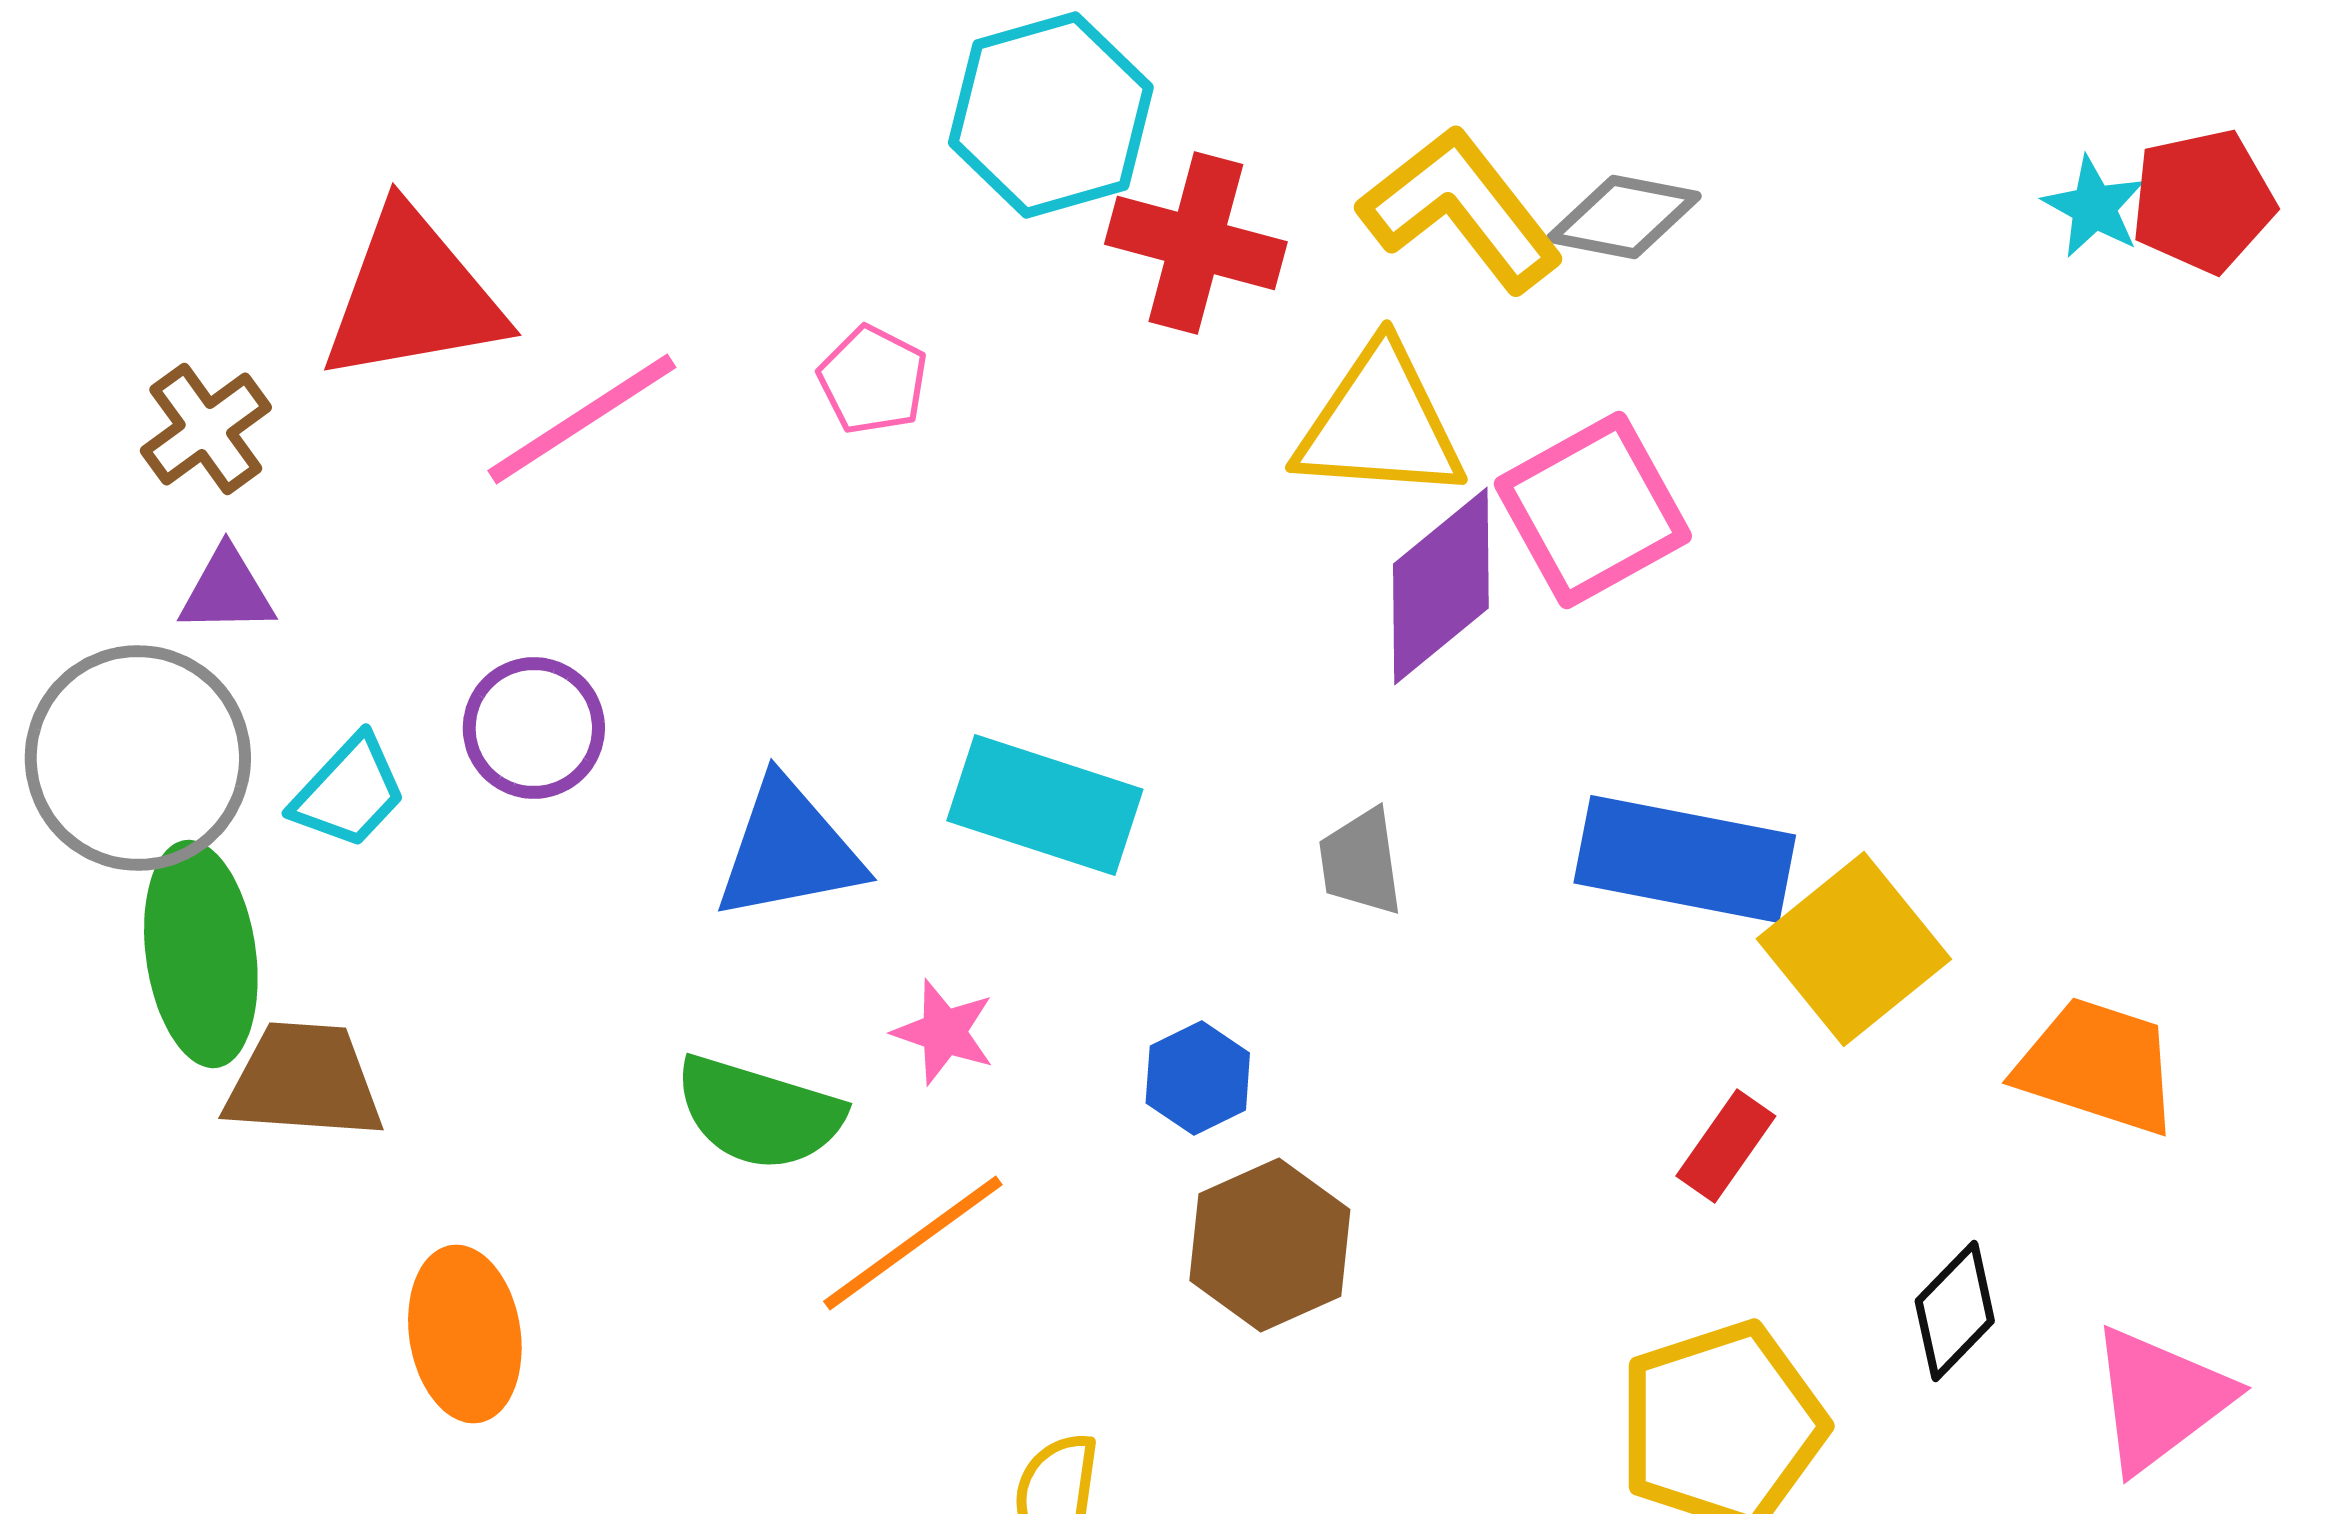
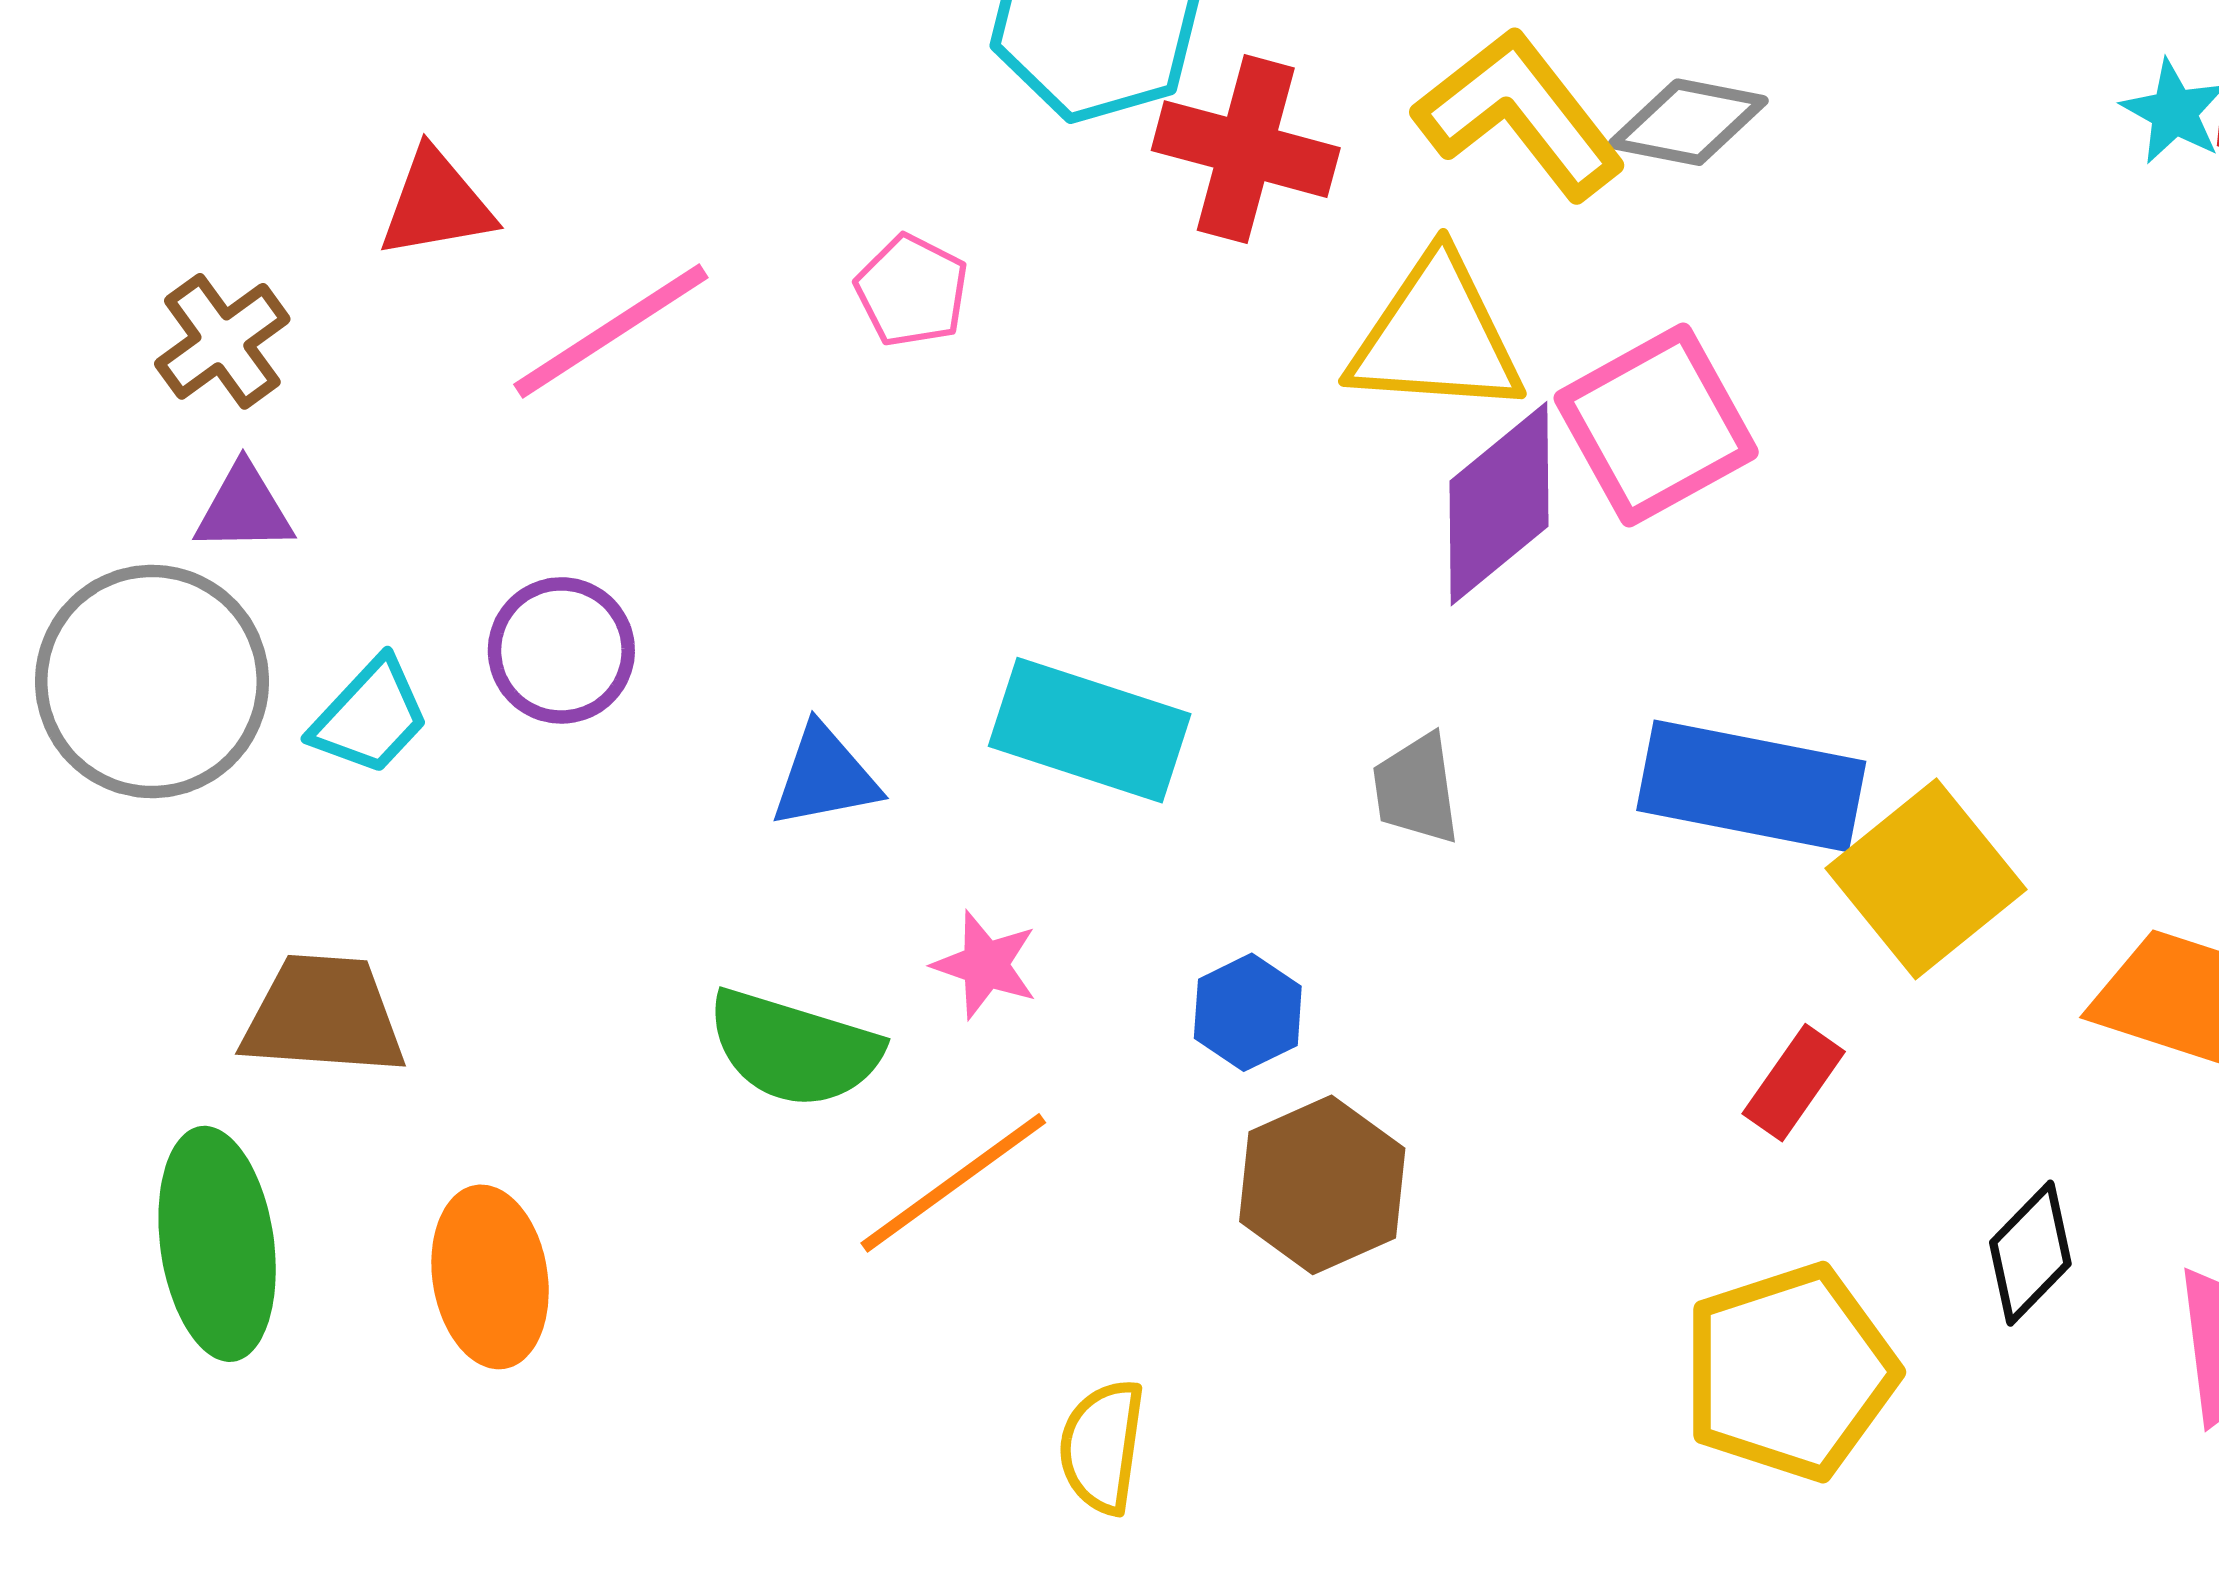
red triangle: (413, 296) -> (436, 204), size x0.6
blue triangle: (789, 850) -> (825, 777), size x0.7
green ellipse: (201, 954) -> (217, 1244), moved

